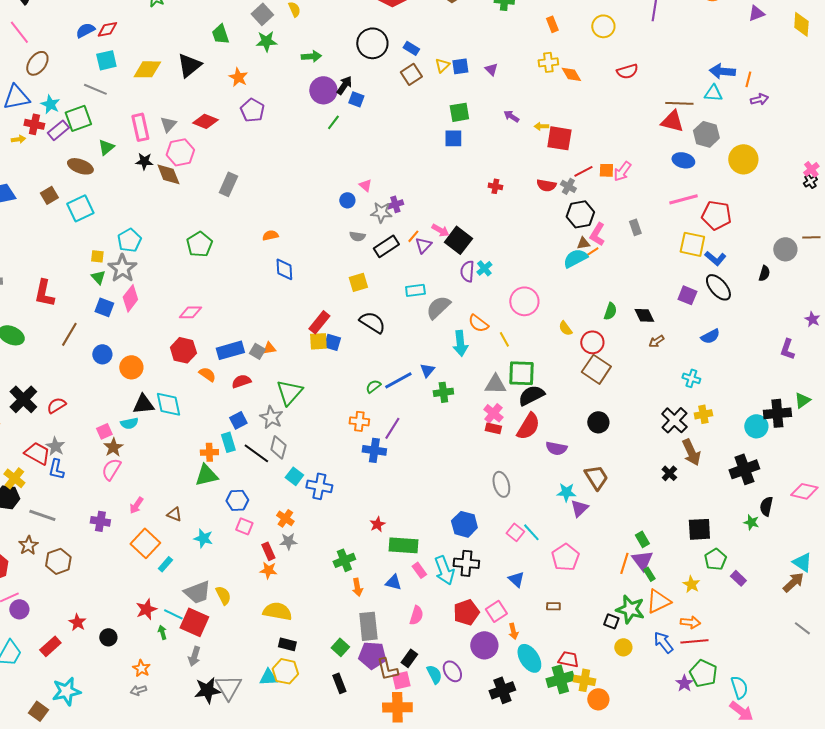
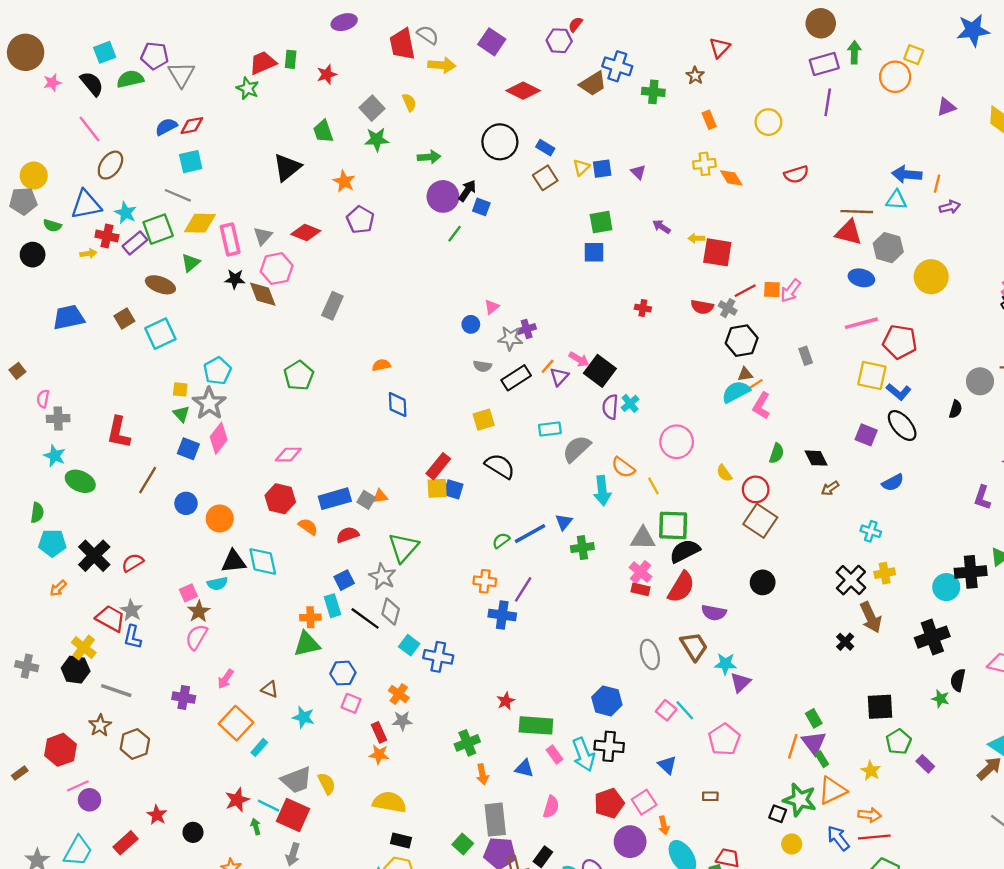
yellow diamond: (147, 69) -> (200, 223), moved
pink triangle: (365, 185) -> (492, 307), turned 40
pink L-shape: (597, 234) -> (761, 406), moved
brown trapezoid: (596, 477) -> (694, 646), moved

